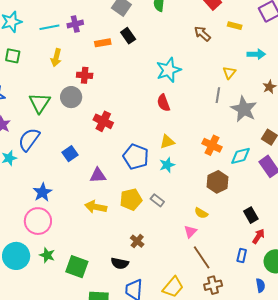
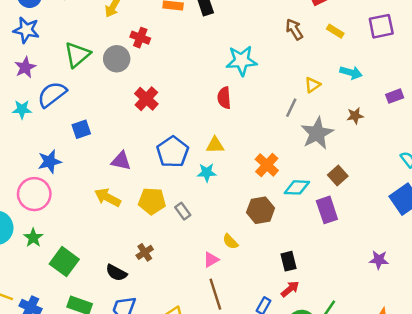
blue square: (70, 154) -> (81, 129), moved

